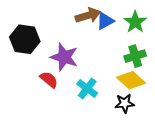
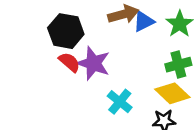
black hexagon: (25, 39) -> (66, 31), moved
red semicircle: (49, 80) -> (69, 62), moved

